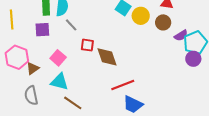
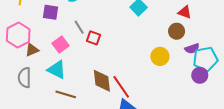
yellow circle: (141, 16) -> (160, 56), moved
gray line: (71, 25) -> (79, 27), moved
brown diamond: (107, 57) -> (102, 81), moved
red line: (123, 85) -> (121, 87), turned 65
brown line: (73, 103) -> (66, 94), turned -30

